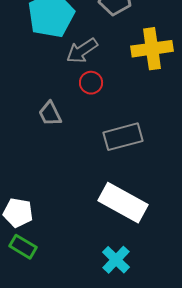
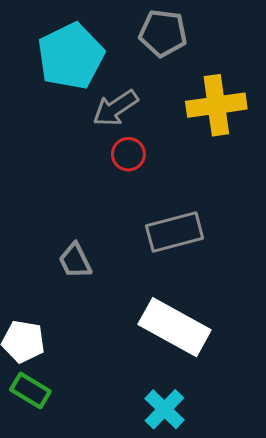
gray trapezoid: (50, 114) -> (75, 261), moved

